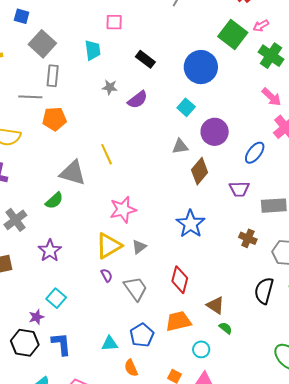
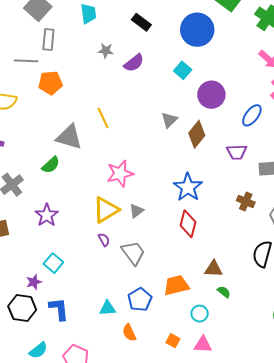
gray triangle: (180, 146) -> (169, 120), moved, turned -36
red diamond: (180, 280) -> (188, 224), moved
brown triangle: (215, 305) -> (214, 269), turned -30

